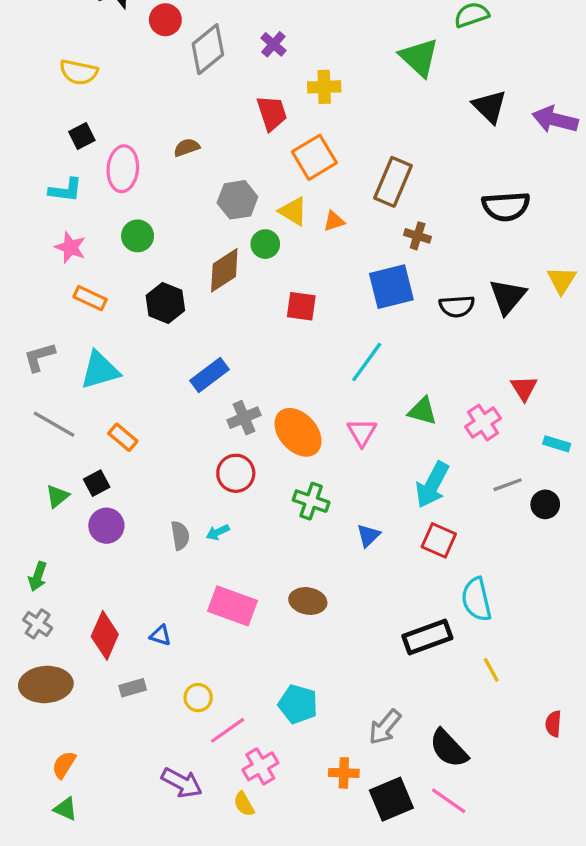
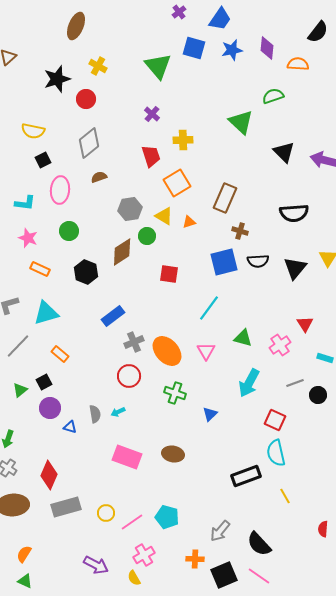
gray diamond: (208, 49) -> (89, 143), moved
black square: (82, 136) -> (43, 160), moved
black semicircle: (457, 306) -> (258, 261), moved
gray line: (54, 424) -> (18, 346), turned -76
red square: (439, 540) -> (275, 420), moved
blue triangle: (160, 635) -> (70, 427), moved
gray rectangle: (133, 688) -> (66, 507), size x1.8
pink line: (228, 730) -> (132, 522), moved

